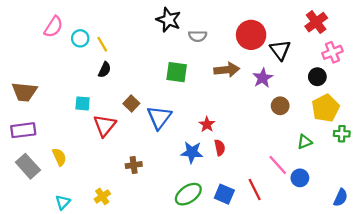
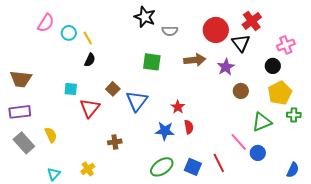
red cross: (316, 22) -> (252, 21), moved
green triangle: (305, 142) -> (262, 122), size x1.5

